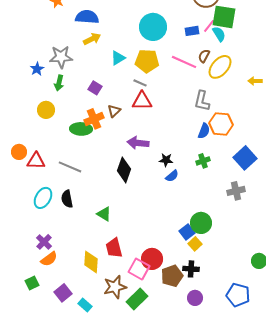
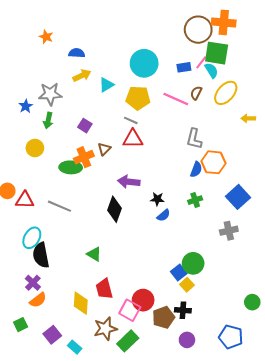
blue semicircle: (87, 17) -> (77, 53), size x0.7
cyan triangle: (118, 58) -> (106, 85), moved
yellow ellipse: (220, 67) -> (226, 93), moved
black semicircle: (67, 199) -> (41, 255), moved, size x1.4

